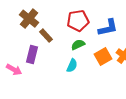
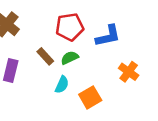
brown rectangle: (46, 36) -> (45, 56), moved
orange square: (103, 57) -> (90, 97), moved

